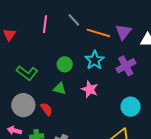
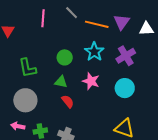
green L-shape: (27, 73) -> (27, 68), turned 45
cyan circle: (131, 107) -> (125, 88), moved
red semicircle: (47, 109) -> (68, 101), moved

